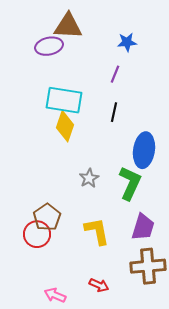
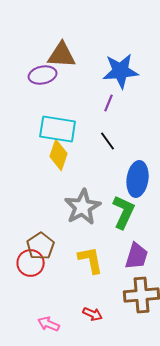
blue star: (127, 42) -> (121, 71), size x1.8
black line: (114, 112) -> (108, 141), turned -48
gray star: (89, 178) -> (83, 207), size x1.8

